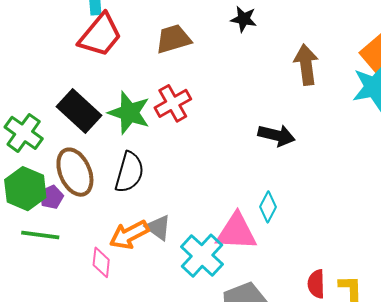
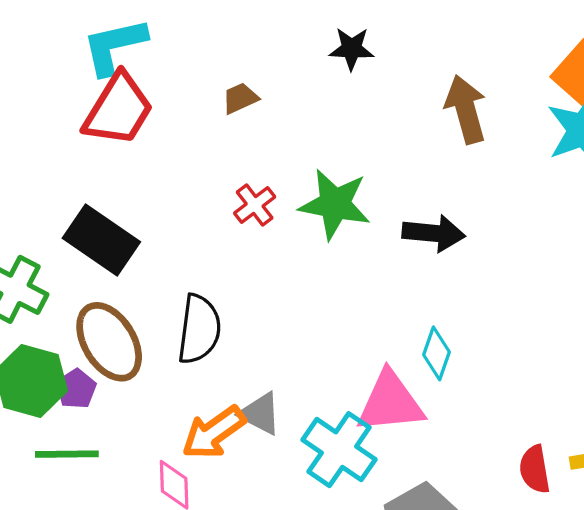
brown trapezoid: (173, 39) -> (240, 98), size x0.6
red cross: (173, 103) -> (255, 205), size x0.7
green star: (129, 113) -> (335, 204), moved

